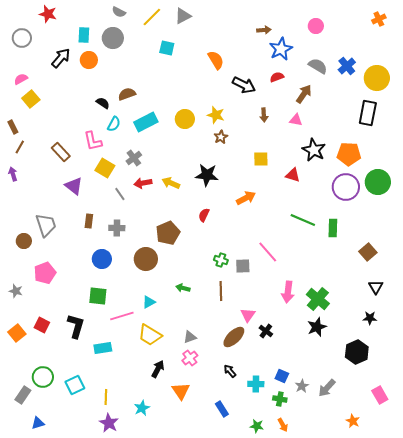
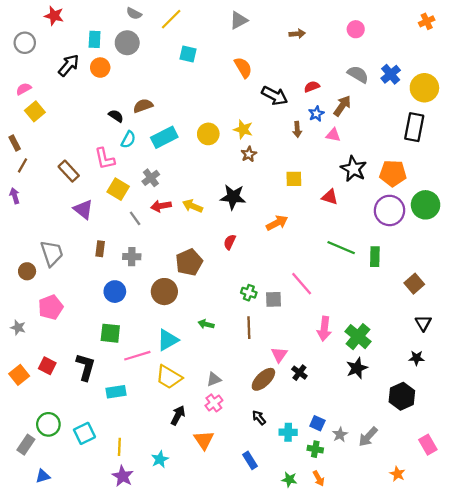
gray triangle: (183, 16) -> (239, 20), moved
blue star: (281, 49) -> (316, 114), moved, size x0.6
cyan triangle: (149, 302) -> (168, 340), size x1.5

